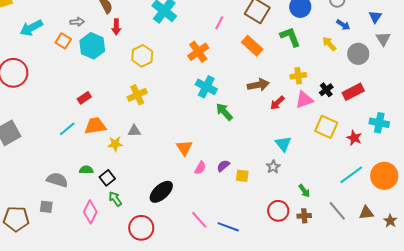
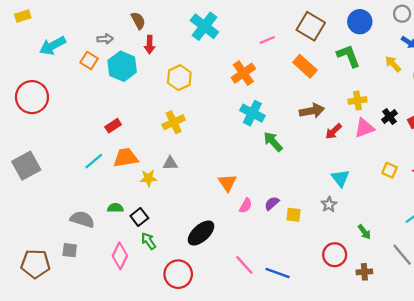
pink line: (219, 23) -> (267, 40), turned 40
yellow square: (326, 127) -> (389, 170), moved, size x0.6
brown cross: (304, 216) -> (364, 272), moved

